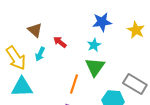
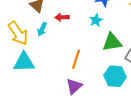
red arrow: (60, 42) -> (62, 17), turned -40
green triangle: (95, 67) -> (112, 42), moved, turned 45

